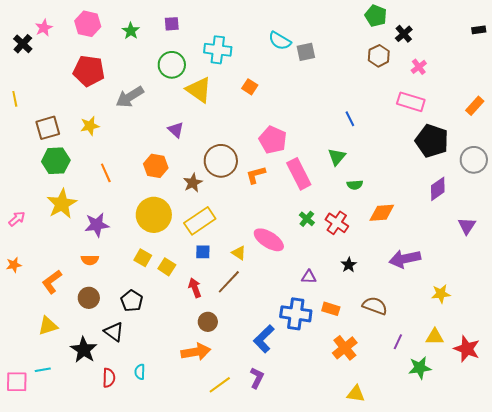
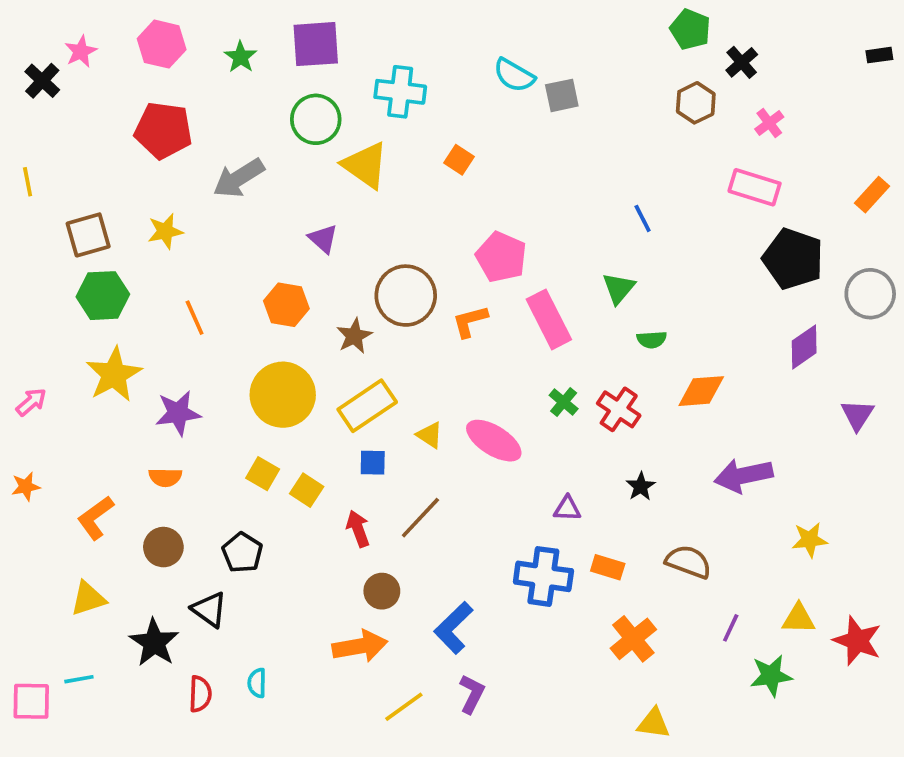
purple square: (172, 24) -> (316, 44), size x1.8
yellow triangle: (239, 253) -> (430, 435), moved
blue L-shape: (264, 339) -> (453, 628), moved

